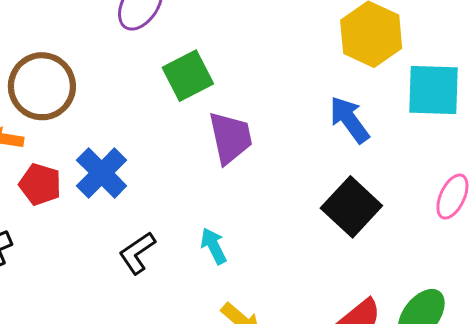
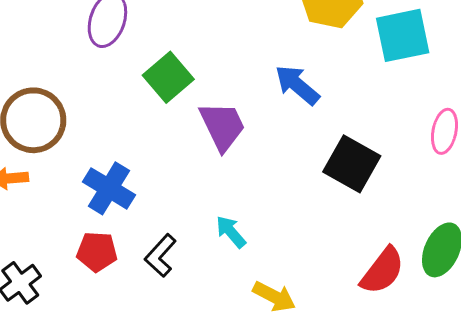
blue arrow: (349, 120) -> (297, 85), moved
red pentagon: (40, 184) -> (97, 252), moved

